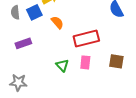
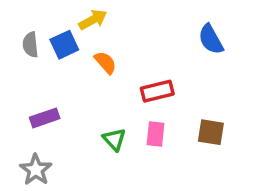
red rectangle: (86, 38) -> (157, 91), size x0.7
purple rectangle: (23, 43) -> (45, 118), moved
gray star: (18, 82) -> (36, 170), turned 30

